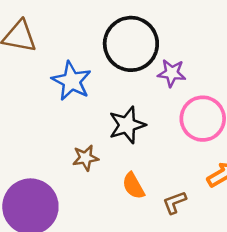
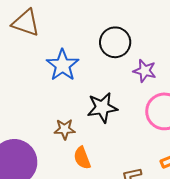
black circle: (131, 44) -> (115, 42), size x0.7
orange semicircle: (133, 186) -> (82, 158), moved

